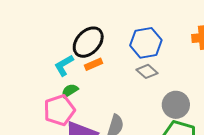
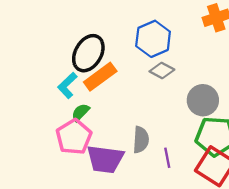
orange rectangle: (94, 64) -> (100, 77), size x1.6

